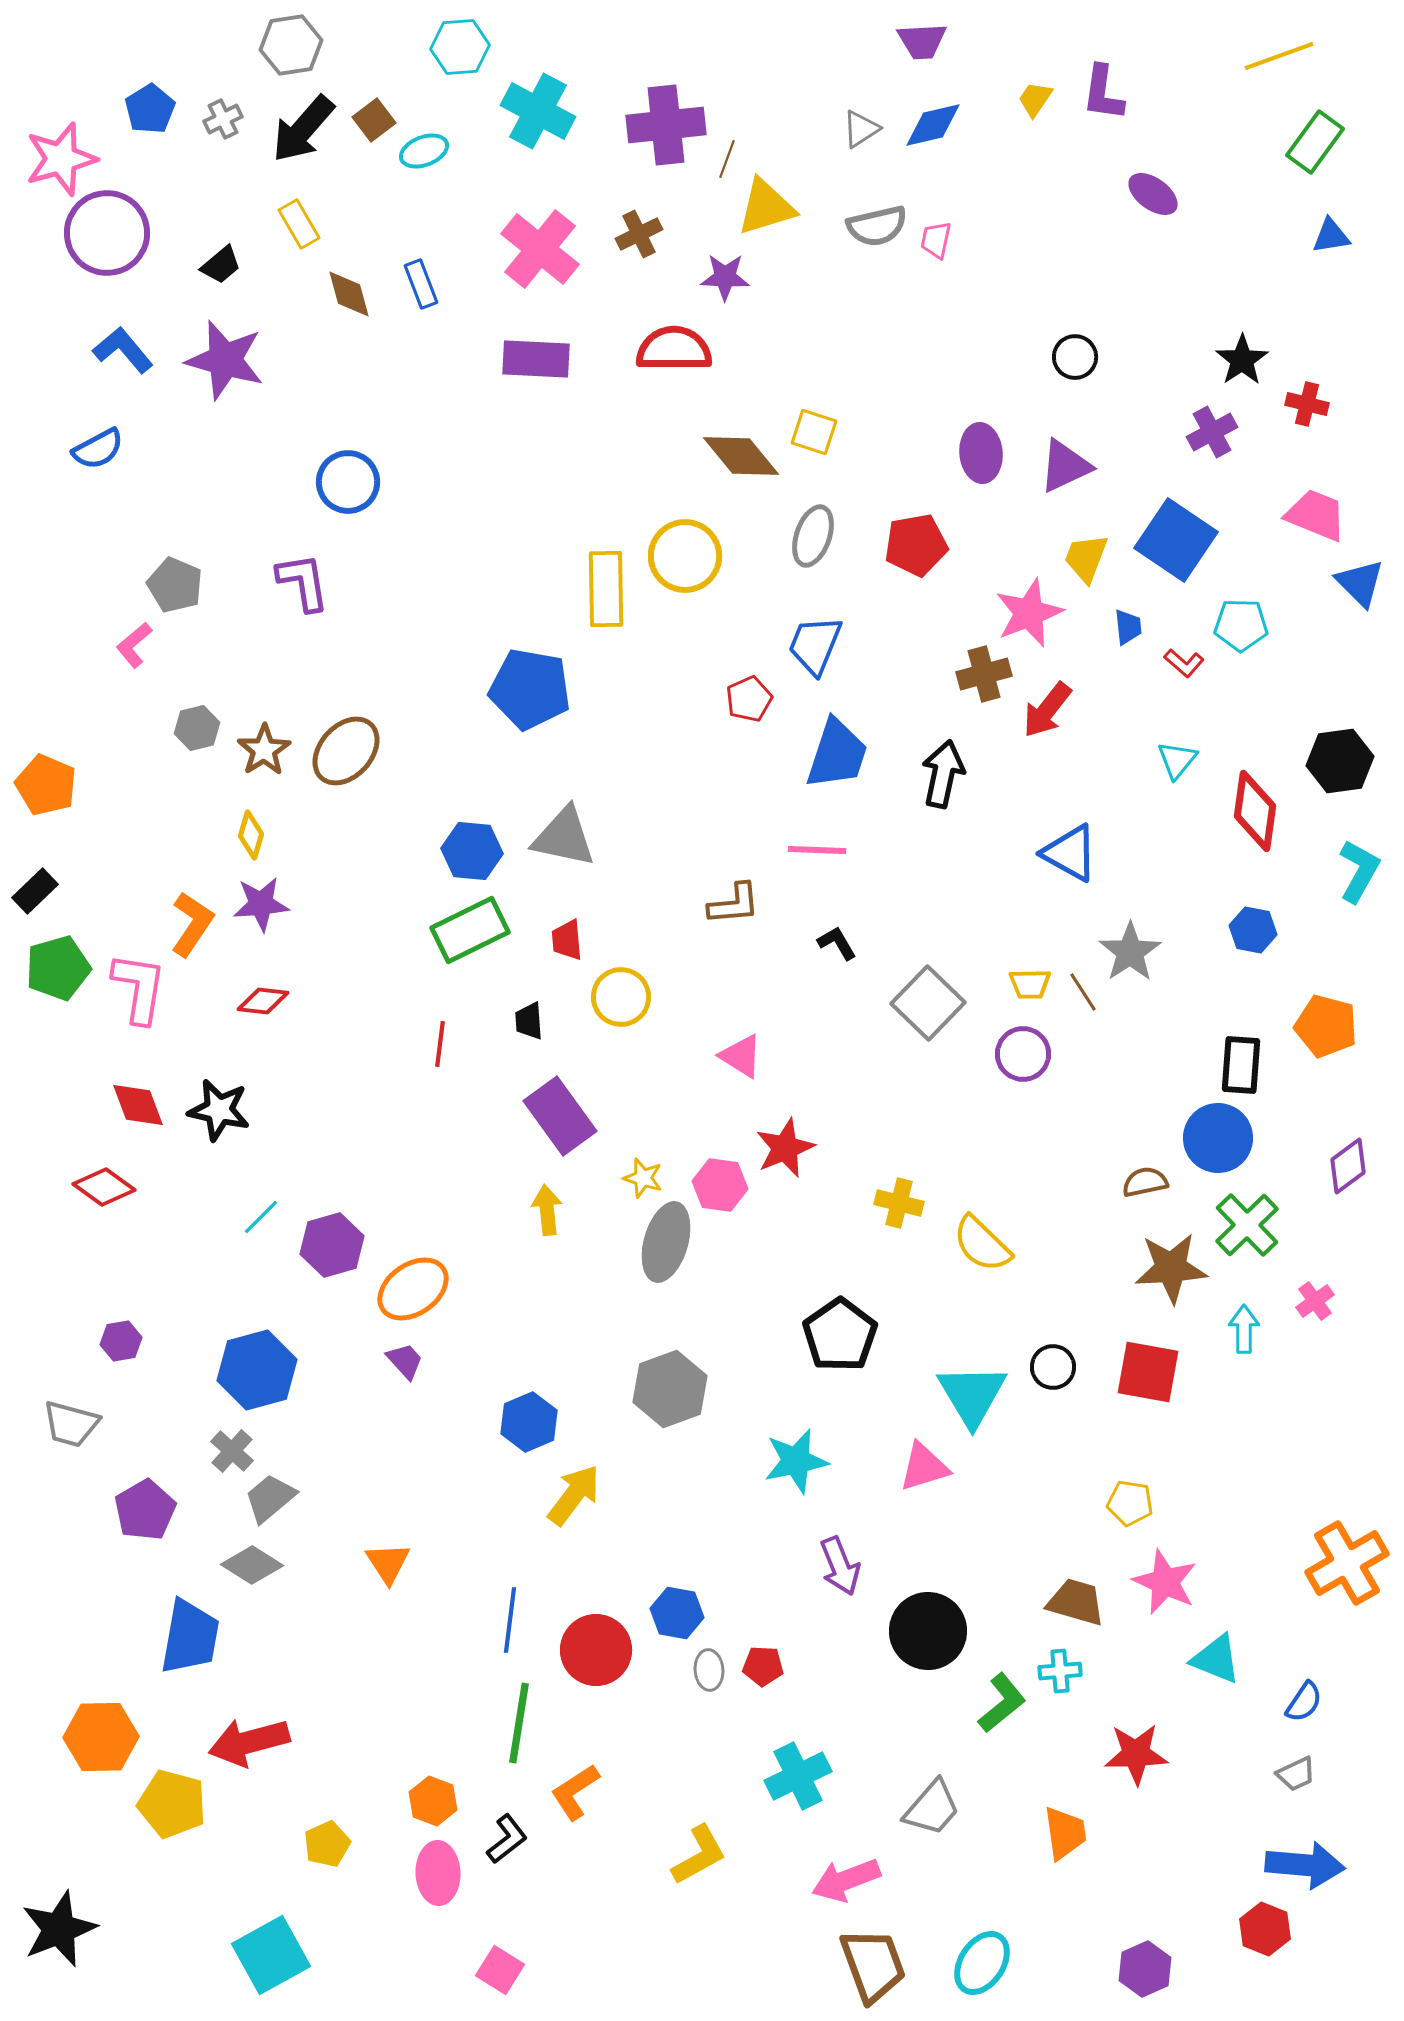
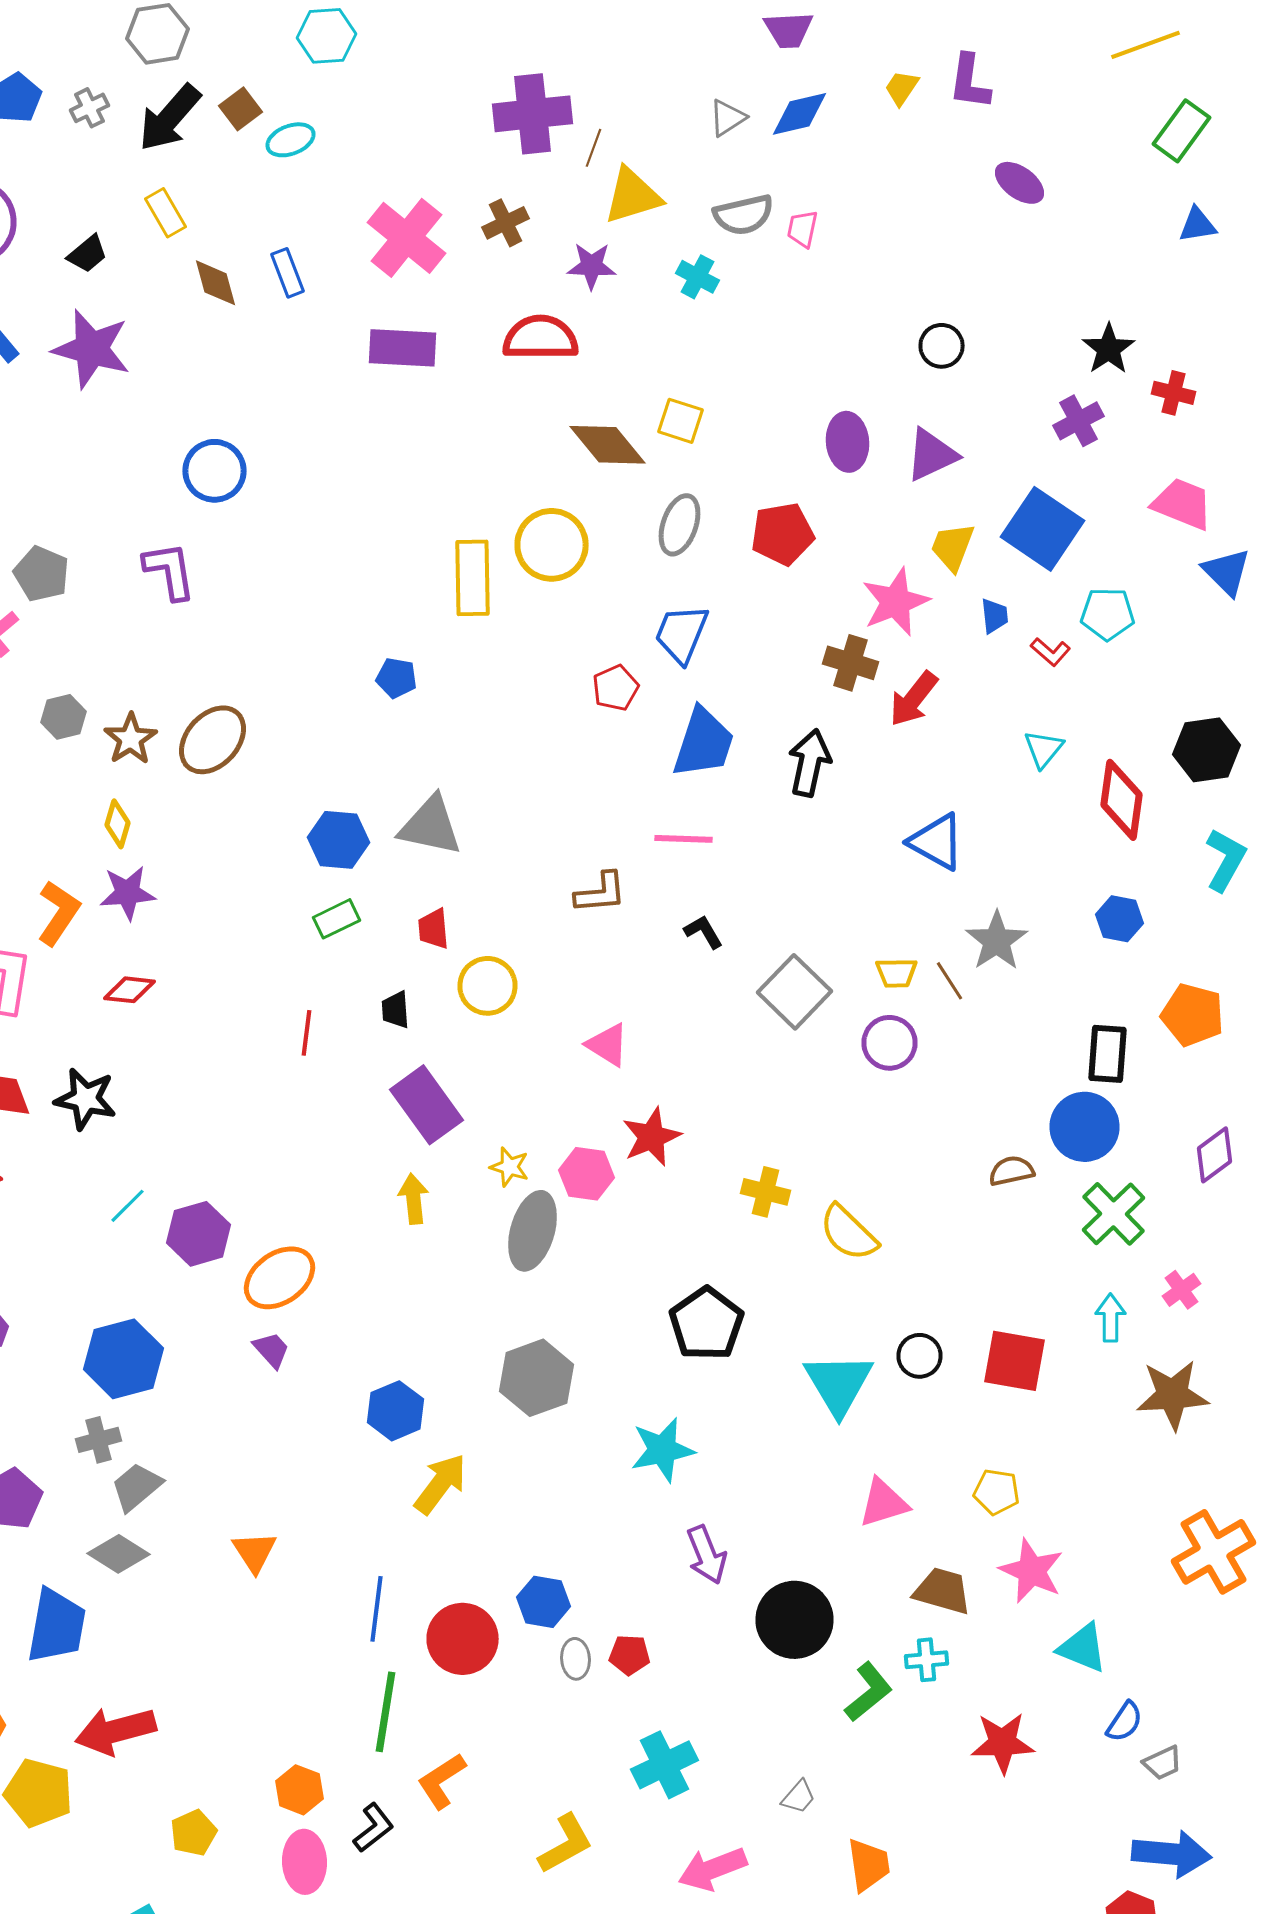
cyan cross: (538, 111) -> (698, 277), moved, size x0.6
brown cross: (984, 674) -> (850, 663), turned 32
blue pentagon: (530, 689) -> (396, 678), size x0.5
green rectangle: (470, 930) -> (336, 919), size x0.6
brown star: (1171, 1268) -> (1172, 1395), moved
gray cross: (232, 1451) -> (98, 1440), turned 33
pink triangle: (924, 1467) -> (884, 1503), moved
blue semicircle: (1304, 1702) -> (1124, 1722), moved
gray trapezoid: (932, 1808) -> (798, 1797), size x0.6
orange trapezoid: (1065, 1833) -> (868, 1865), moved

